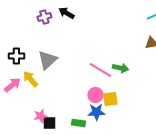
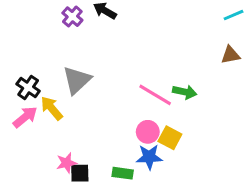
purple cross: (44, 17) -> (72, 17), turned -32
black cross: (16, 56) -> (28, 87), moved, turned 35
yellow square: (110, 99) -> (170, 138), turned 35

